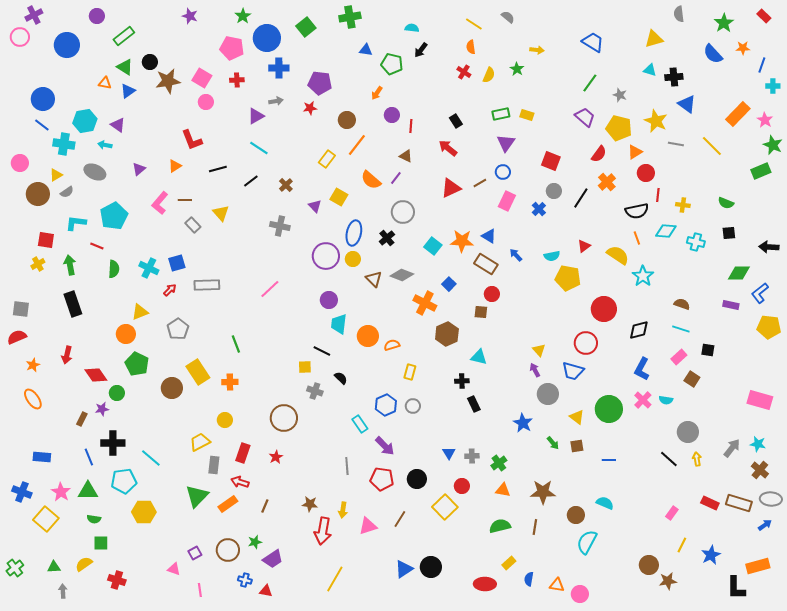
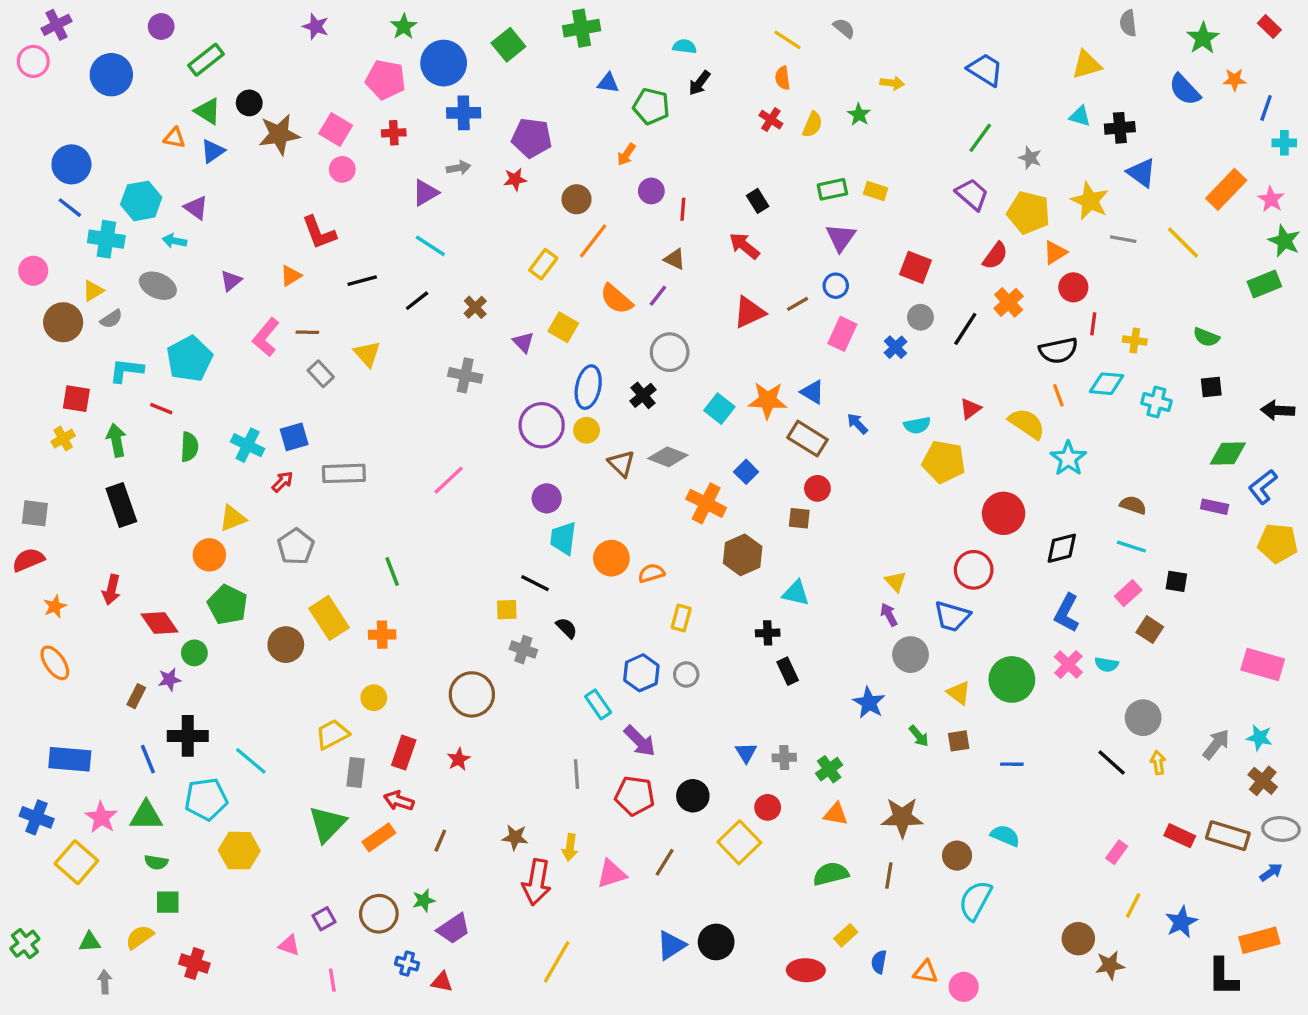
blue rectangle: (42, 457) -> (70, 759), size x1.4

